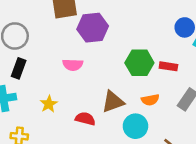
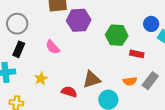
green hexagon: (139, 63) -> (117, 35), moved
pink semicircle: (73, 65) -> (53, 47), moved, turned 42
orange semicircle: (150, 100) -> (130, 81), moved

